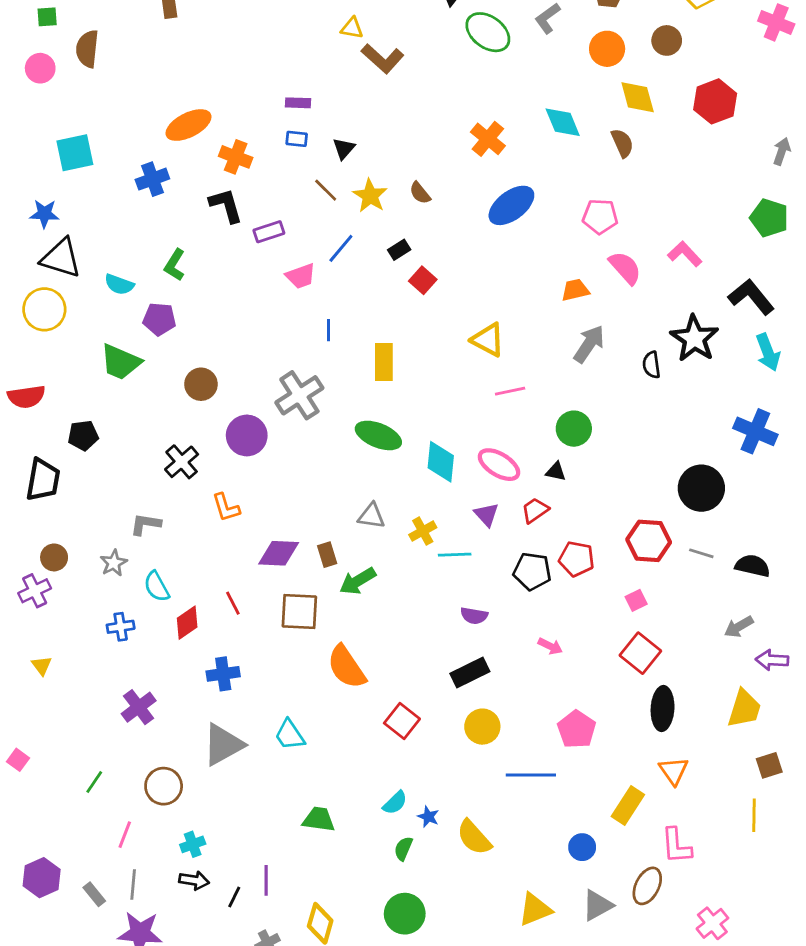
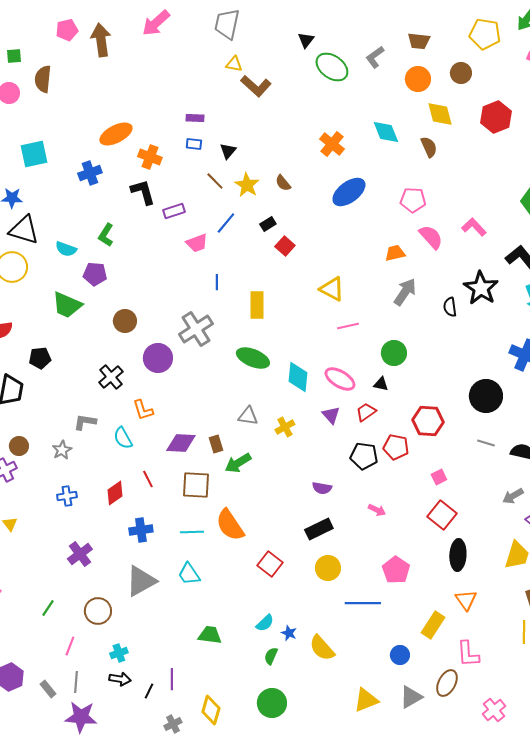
red hexagon: (649, 541) -> (428, 421), moved
cyan line: (455, 555) -> (192, 532), moved
cyan semicircle: (157, 587) -> (123, 438), moved

